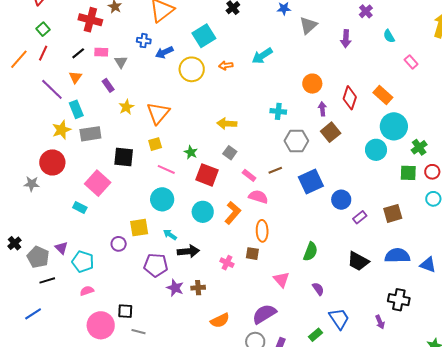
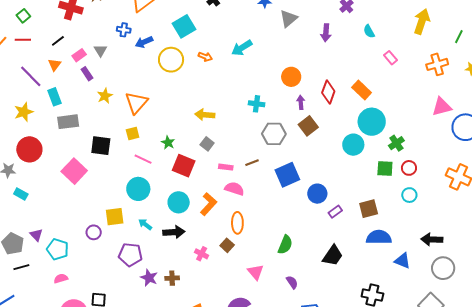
pink rectangle: (101, 52) -> (79, 55), moved, turned -40
red line: (43, 53) -> (23, 40), turned 63
orange arrow: (226, 65) -> (205, 57), turned -152
yellow star: (62, 130) -> (24, 112), moved
pink rectangle: (249, 175) -> (226, 167), turned -32
cyan rectangle: (80, 207) -> (21, 194), moved
black arrow: (188, 251) -> (174, 232), moved
brown square: (252, 254) -> (227, 245), turned 32
blue semicircle: (397, 256) -> (379, 237), moved
black trapezoid: (358, 261) -> (333, 256), turned -85

